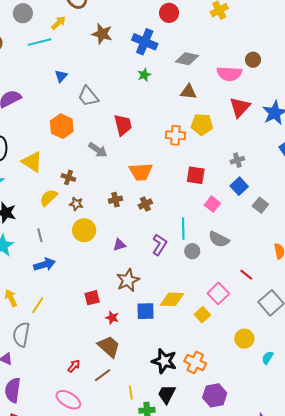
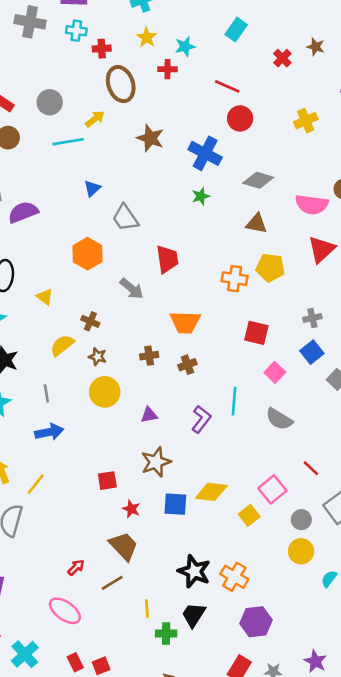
yellow triangle: (32, 162) -> (45, 297), size x0.6
gray circle: (192, 251) -> (301, 520), moved

